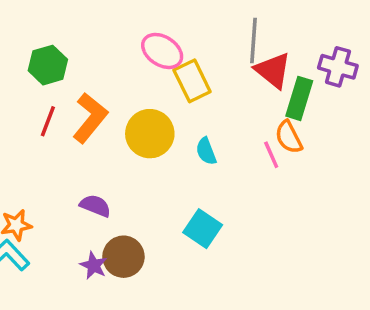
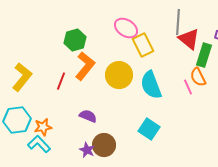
green hexagon: (48, 65) -> (75, 40), moved
red line: (48, 121) -> (61, 81), moved
cyan semicircle: (206, 151) -> (151, 85), size x1.8

